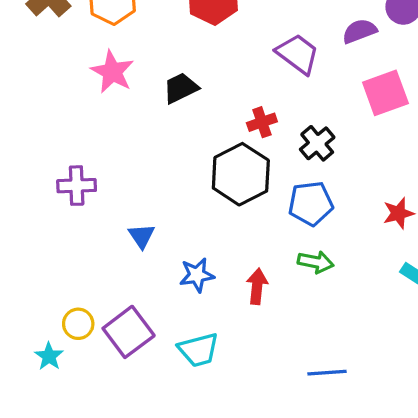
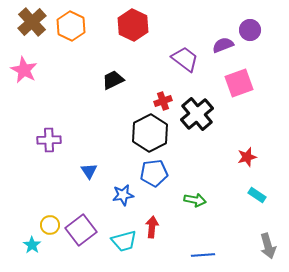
pink star: (112, 72) -> (24, 70), moved
black cross: (317, 143) -> (197, 114), size x1.5
blue pentagon: (311, 203) -> (154, 173), moved
green arrow: (316, 262) -> (195, 200), moved
red arrow: (257, 286) -> (152, 227), moved

